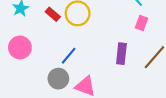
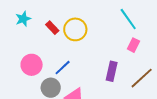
pink circle: (20, 47) -> (32, 65), moved

